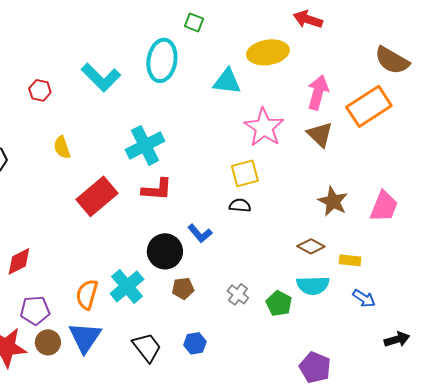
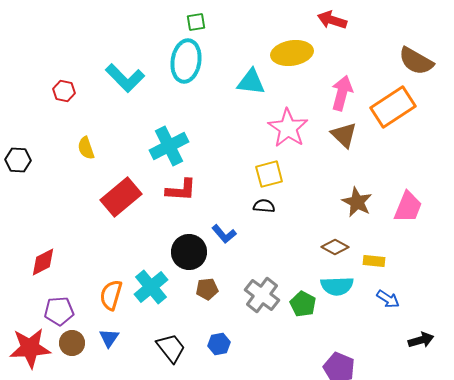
green square: (194, 22) -> (196, 22), moved, turned -30
gray cross: (238, 294) -> (262, 295), size x1.6
blue triangle: (85, 337) -> (109, 338), size x0.6

